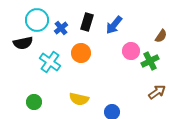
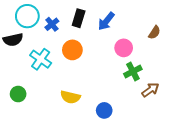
green cross: (150, 61) -> (133, 71), moved
green circle: (34, 102) -> (18, 94), moved

